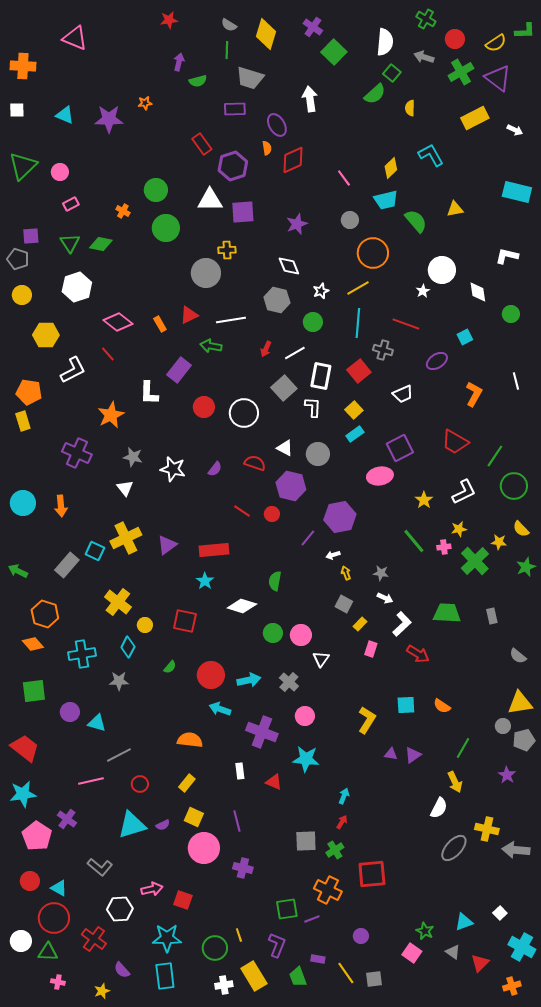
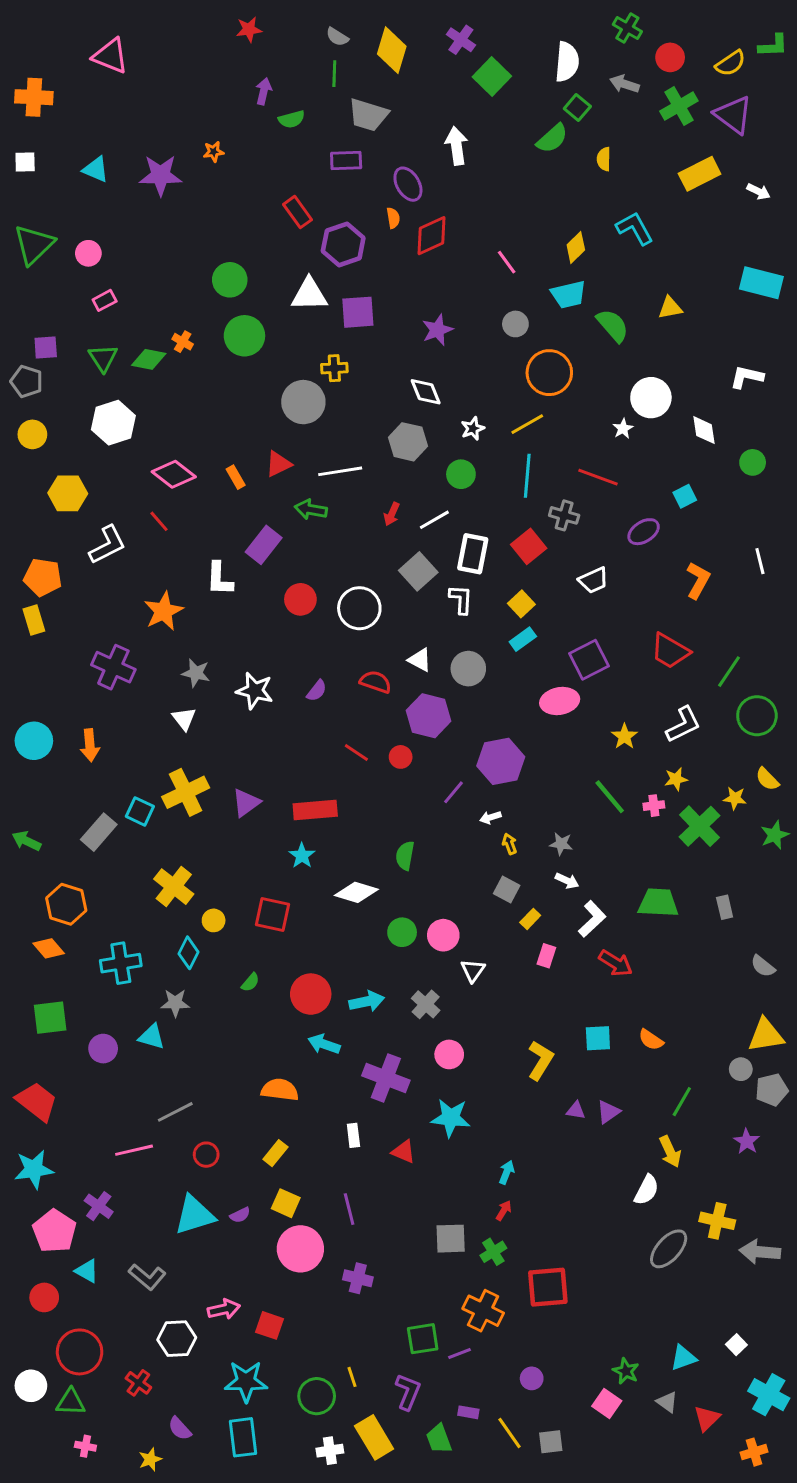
orange cross: (123, 211) -> (183, 342), moved
cyan triangle: (97, 723) -> (152, 1037), moved
cyan triangle: (59, 888) -> (87, 1271), moved
red cross: (94, 939) -> (138, 1383), size x0.7

